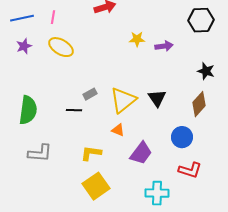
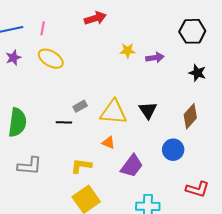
black star: (206, 71) -> (197, 73), moved
yellow triangle: (123, 100) -> (113, 112), turned 44
red L-shape: (190, 170) -> (197, 189), moved

